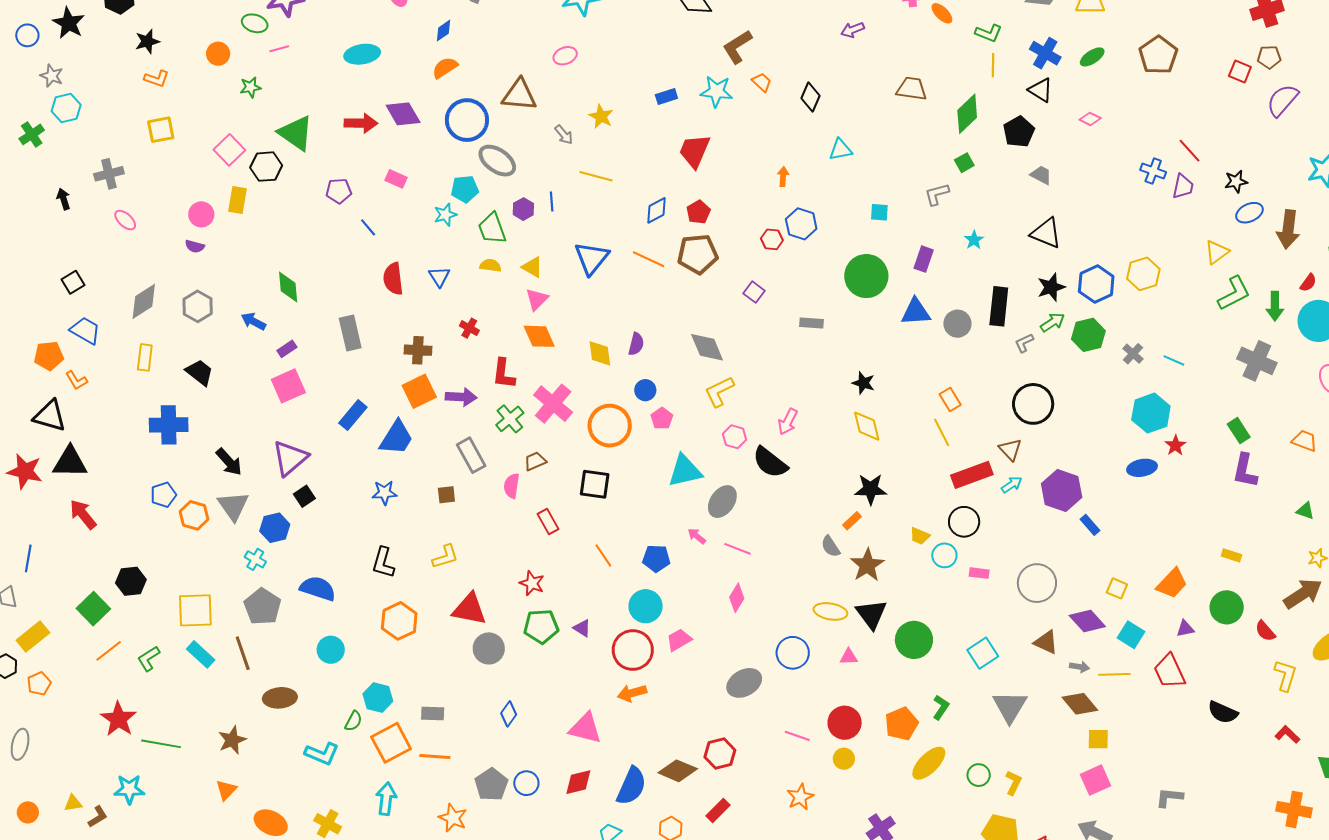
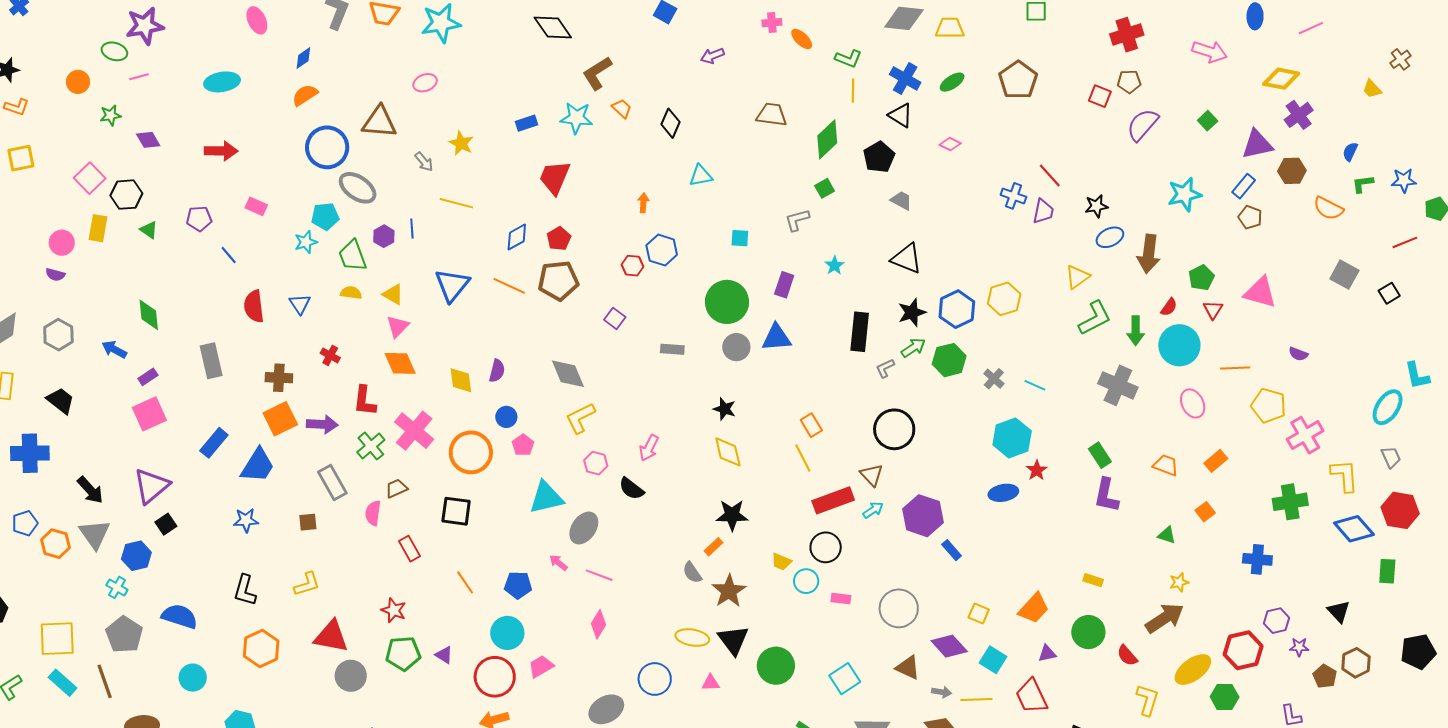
purple diamond: (403, 114) -> (148, 140), moved, size x0.7
green triangle: (296, 133) -> (149, 230), moved, size x0.5
gray circle: (957, 324) -> (736, 347), moved
black semicircle: (770, 462) -> (631, 489), size x0.7

